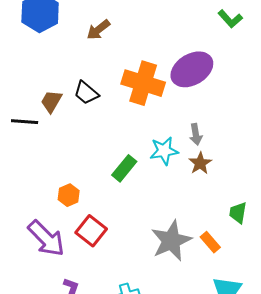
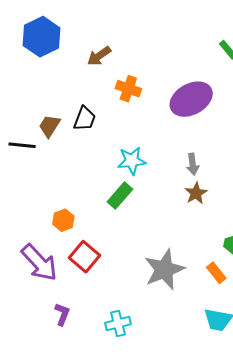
orange cross: (143, 83) -> (128, 89), moved, size x0.6
black trapezoid: (86, 93) -> (85, 119), turned -112
cyan star: (164, 151) -> (132, 161), moved
orange rectangle: (210, 242) -> (216, 273), moved

